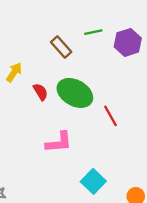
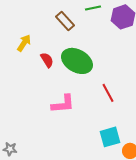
red line: (110, 116) -> (108, 93), moved
cyan square: (93, 181) -> (110, 137), moved, turned 30

